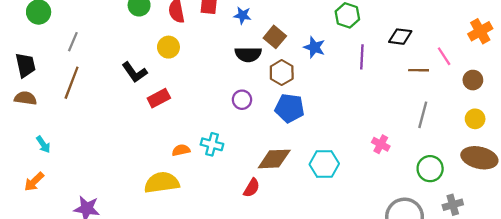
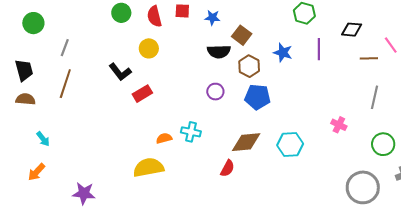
blue star: (314, 47) -> (283, 53), moved

